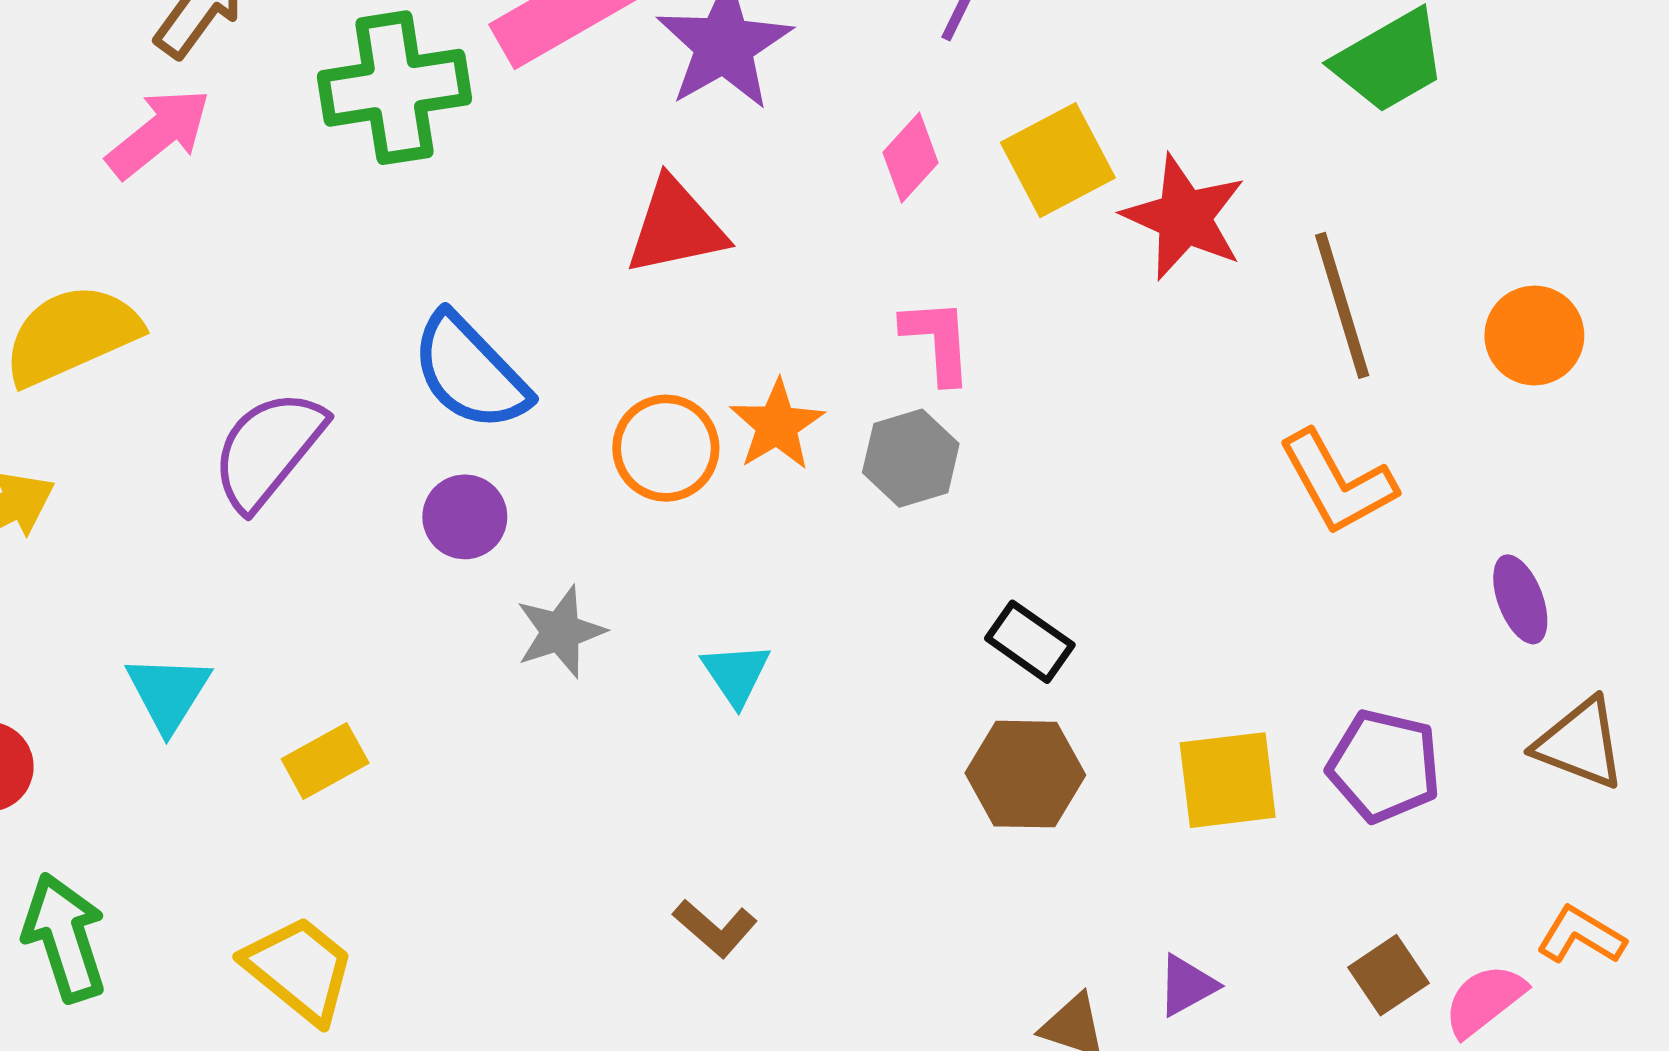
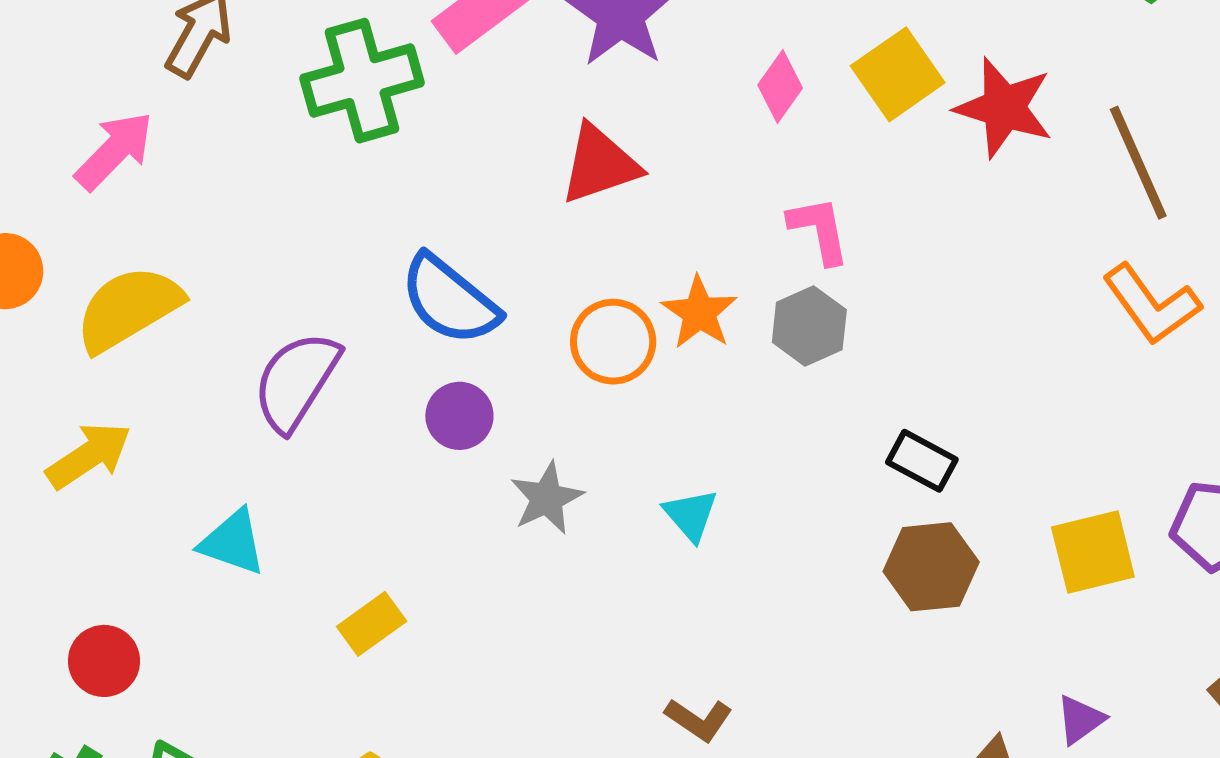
pink arrow: (159, 133) -> (114, 151), moved
cyan triangle: (168, 693) -> (233, 542), moved, turned -36

